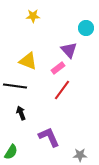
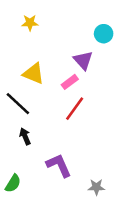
yellow star: (33, 16) -> (30, 23), moved
black line: (15, 86) -> (18, 104), turned 35

